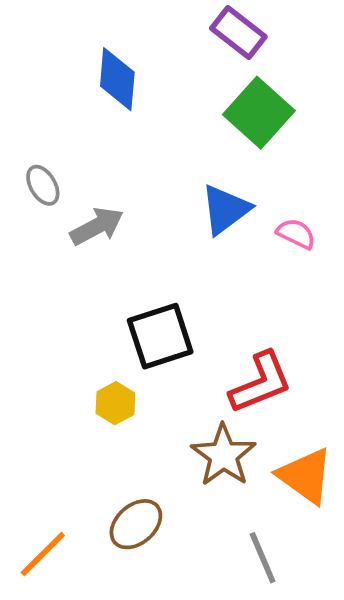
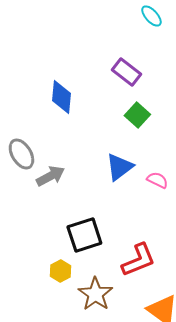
green square: (259, 113) -> (137, 115), size x0.7
gray ellipse: (43, 185) -> (21, 154), size x1.4
brown star: (223, 455) -> (95, 294), moved

